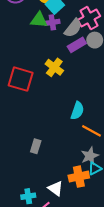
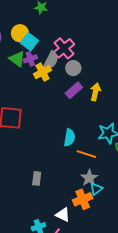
green triangle: (39, 20) -> (17, 59), turned 42
purple rectangle: (77, 45) -> (74, 90), moved
yellow cross: (54, 67) -> (43, 72), moved, turned 36

